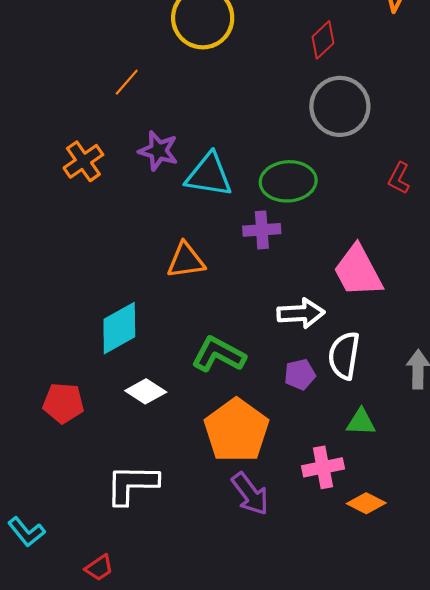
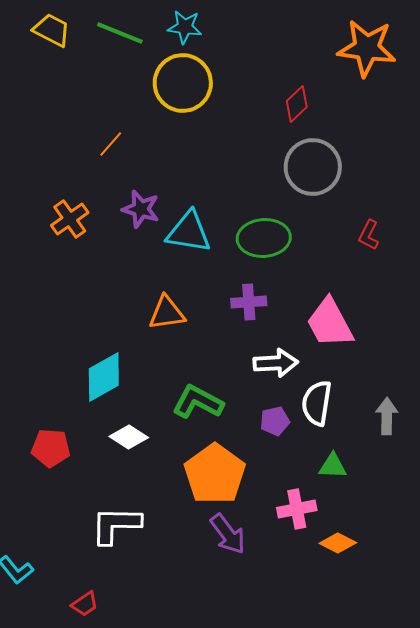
purple cross: (262, 230) -> (249, 302), moved

